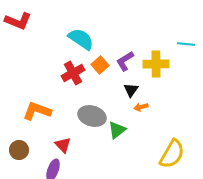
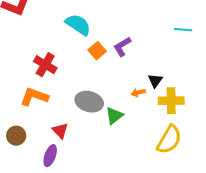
yellow cross: (156, 64) -> (171, 101), moved
red cross: (73, 73) -> (45, 65), moved, turned -30
black triangle: (131, 90) -> (155, 81), moved

